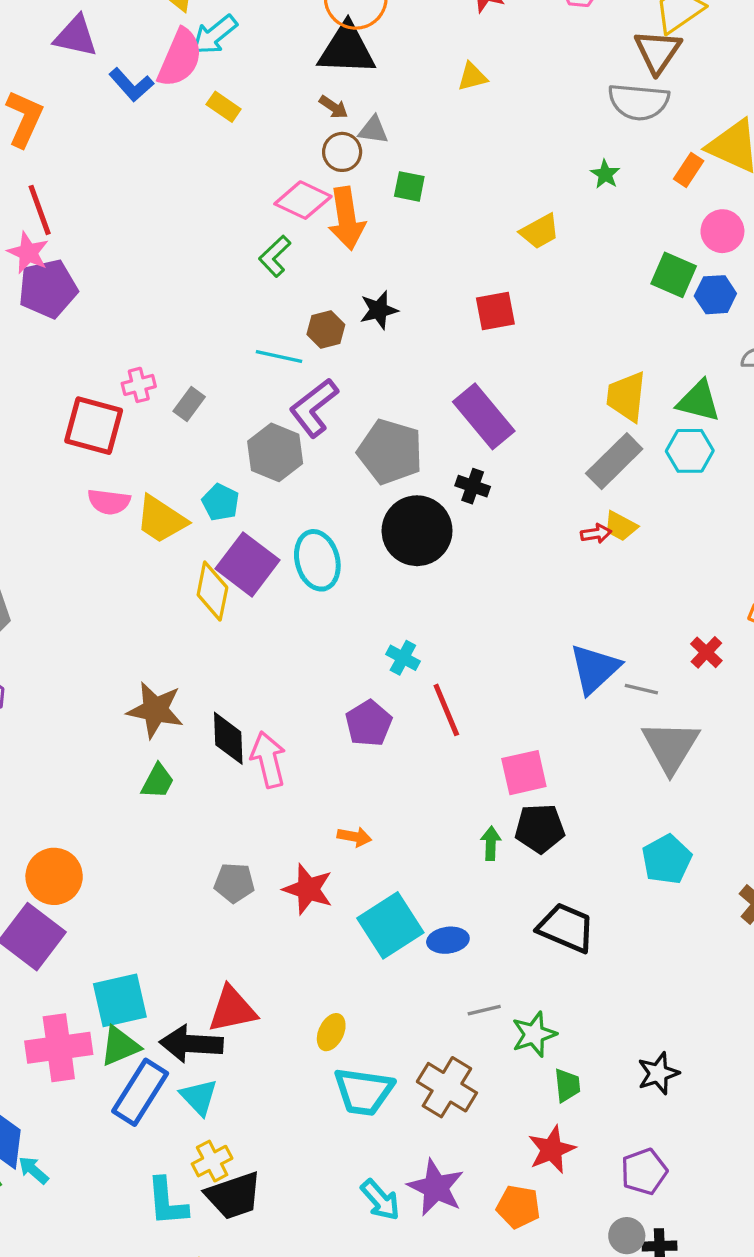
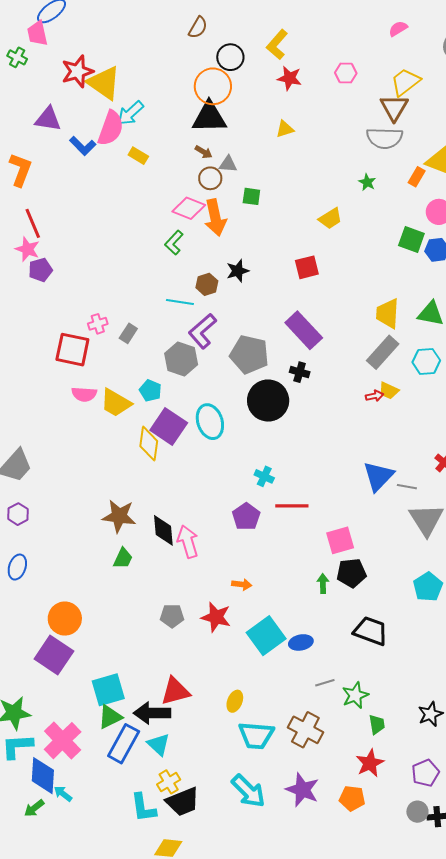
purple pentagon: (48, 289) -> (40, 270), size x0.7
cyan hexagon: (690, 451) -> (426, 361), moved
red line: (446, 710) -> (292, 506), turned -64
pink cross: (59, 1048) -> (63, 741), moved, turned -33
cyan arrow: (380, 1200) -> (248, 791), moved, size x1.4

